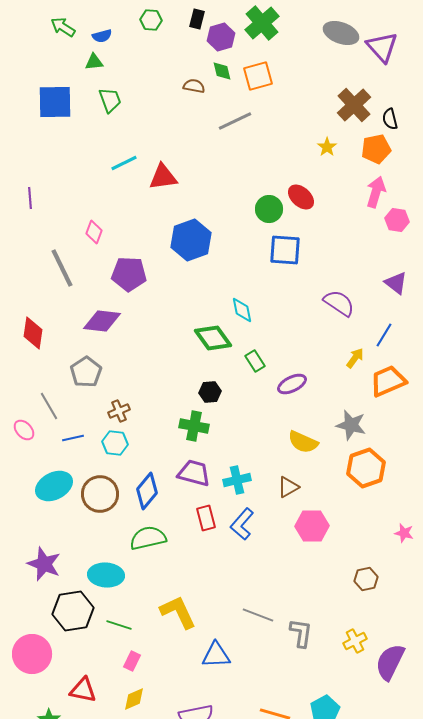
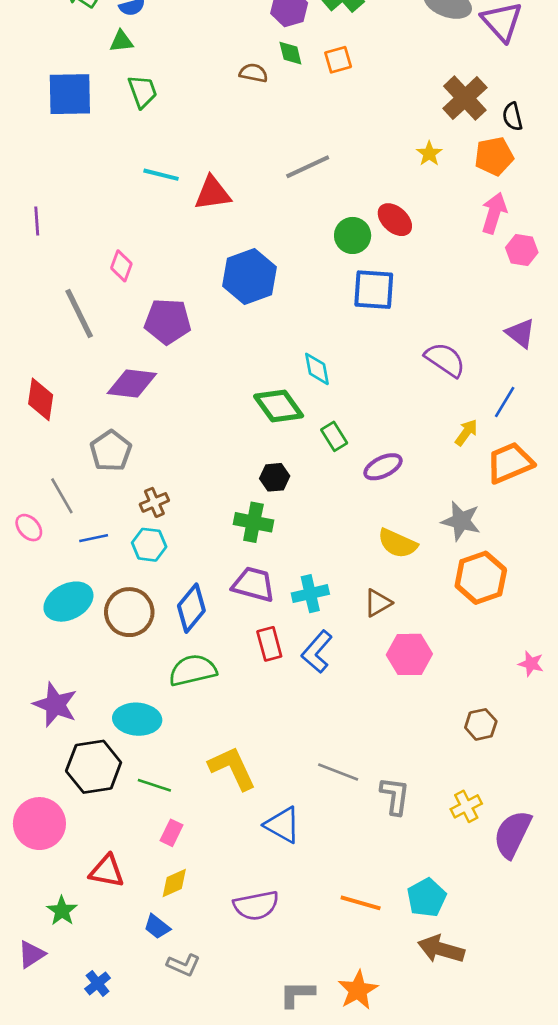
orange square: (258, 76) -> (338, 60), size x0.7
gray line: (235, 121) -> (308, 167), moved
cyan line: (124, 163) -> (161, 175), turned 40
blue triangle: (216, 655) -> (283, 825), turned 32

